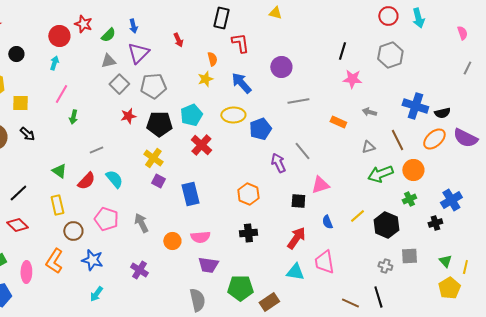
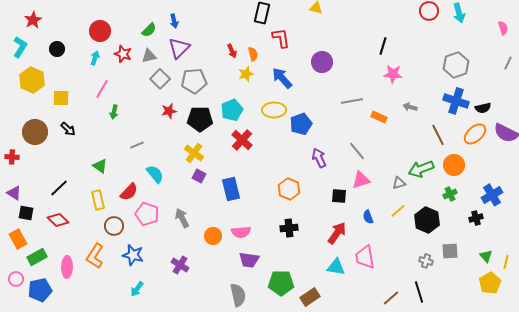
red star: (83, 24) -> (123, 54), moved
red arrow: (178, 40) -> (232, 51), moved
gray hexagon: (390, 55) -> (456, 65), moved
gray line: (298, 101) -> (352, 101), moved
gray triangle: (368, 147) -> (399, 183), moved
gray line: (302, 151) -> (357, 151), moved
red semicircle: (86, 181) -> (129, 192), moved
brown line: (350, 303) -> (391, 298), turned -66

